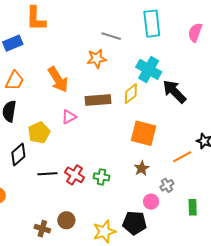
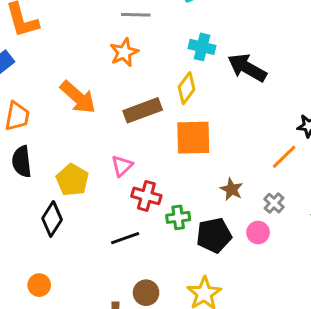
cyan cross: (149, 69) -> (202, 47), size x0.7
pink triangle: (69, 117) -> (122, 166), moved
orange square: (144, 133) -> (193, 138), moved
black line: (47, 174) -> (125, 238), moved
red cross: (75, 175) -> (146, 196), moved
black pentagon: (135, 223) -> (214, 235), moved

